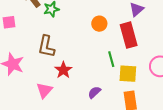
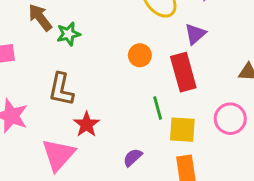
pink triangle: (44, 90) -> (58, 155), size x1.4

